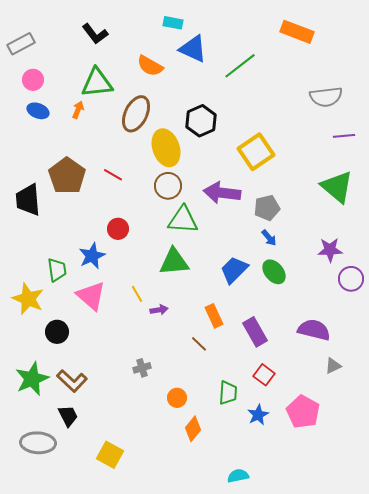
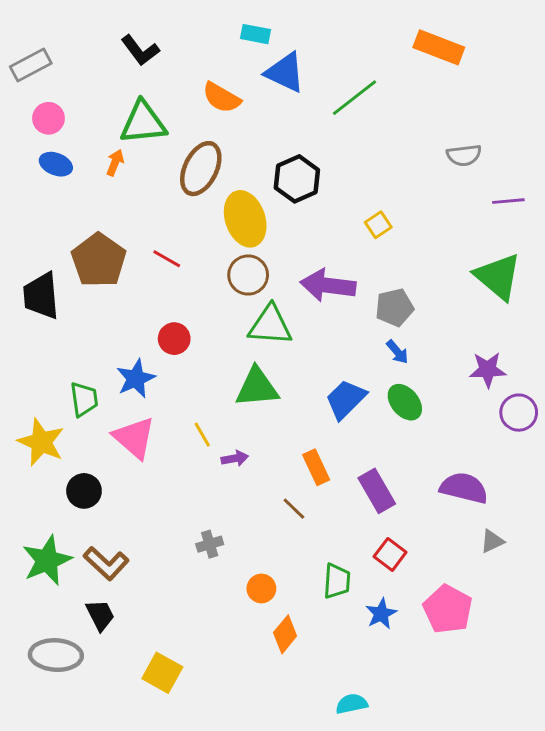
gray semicircle: (326, 97) -> (464, 155), moved, size x0.7
yellow square: (256, 152) -> (378, 225), size x0.5

